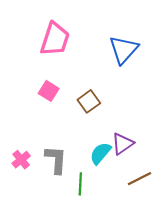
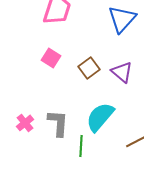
purple triangle: (123, 144) -> (122, 72), moved, turned -45
cyan semicircle: (100, 153) -> (100, 117), size x1.4

